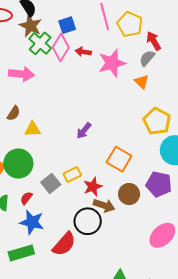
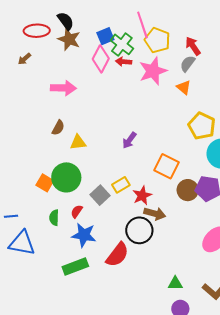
yellow pentagon: (130, 24) -> (157, 40), moved
green cross: (40, 43) -> (122, 44), moved
brown circle: (129, 194) -> (188, 190), moved

